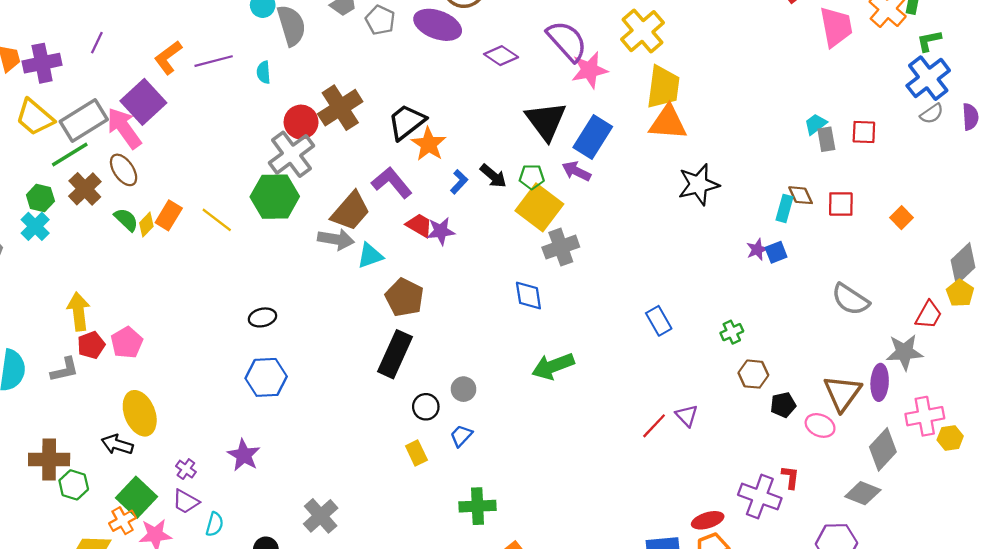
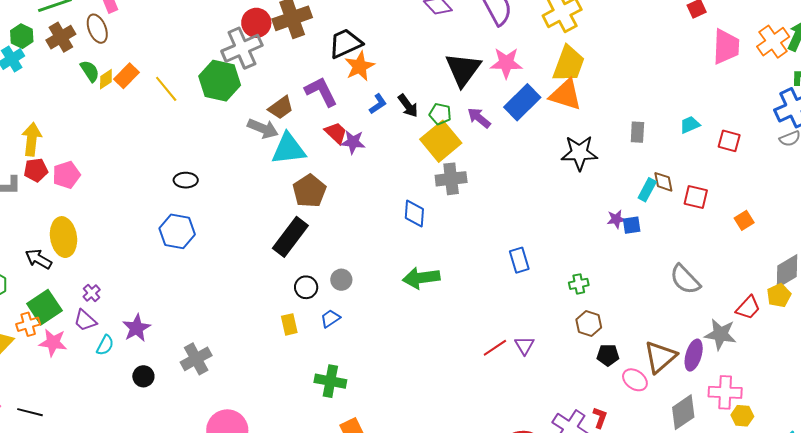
pink star: (590, 70) -> (506, 63), moved
blue rectangle: (593, 137) -> (522, 102), moved
gray rectangle: (826, 139) -> (637, 132), moved
brown trapezoid: (351, 211) -> (281, 108), size x0.7
cyan triangle: (370, 256) -> (289, 149), size x1.5
purple star: (244, 455) -> (137, 328), moved

